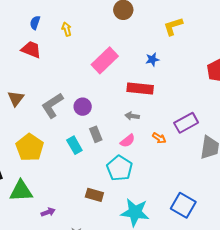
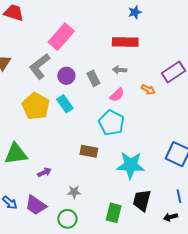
pink rectangle: (105, 60) -> (61, 37), moved
purple circle: (83, 107) -> (66, 76), moved
gray rectangle: (96, 134) -> (93, 78), moved
yellow pentagon: (30, 147) -> (36, 106), moved

